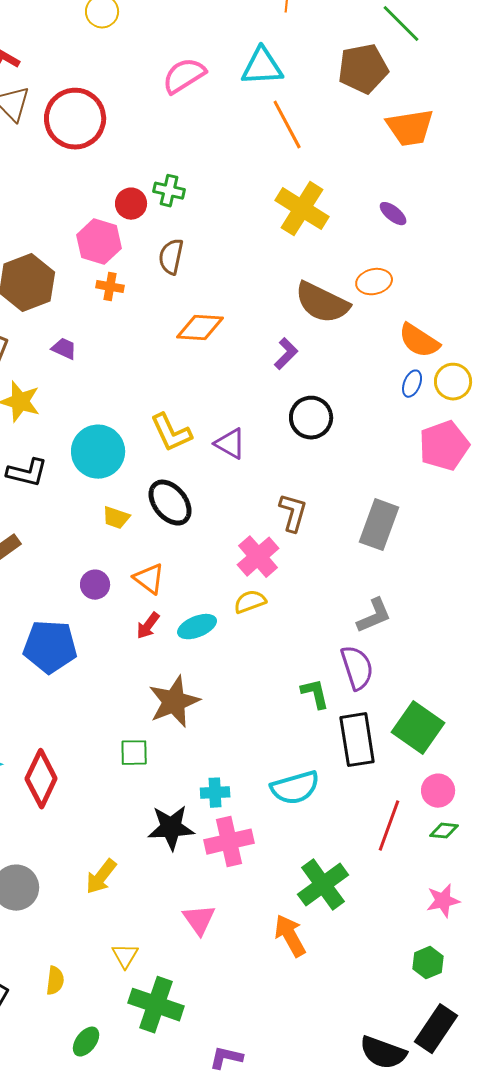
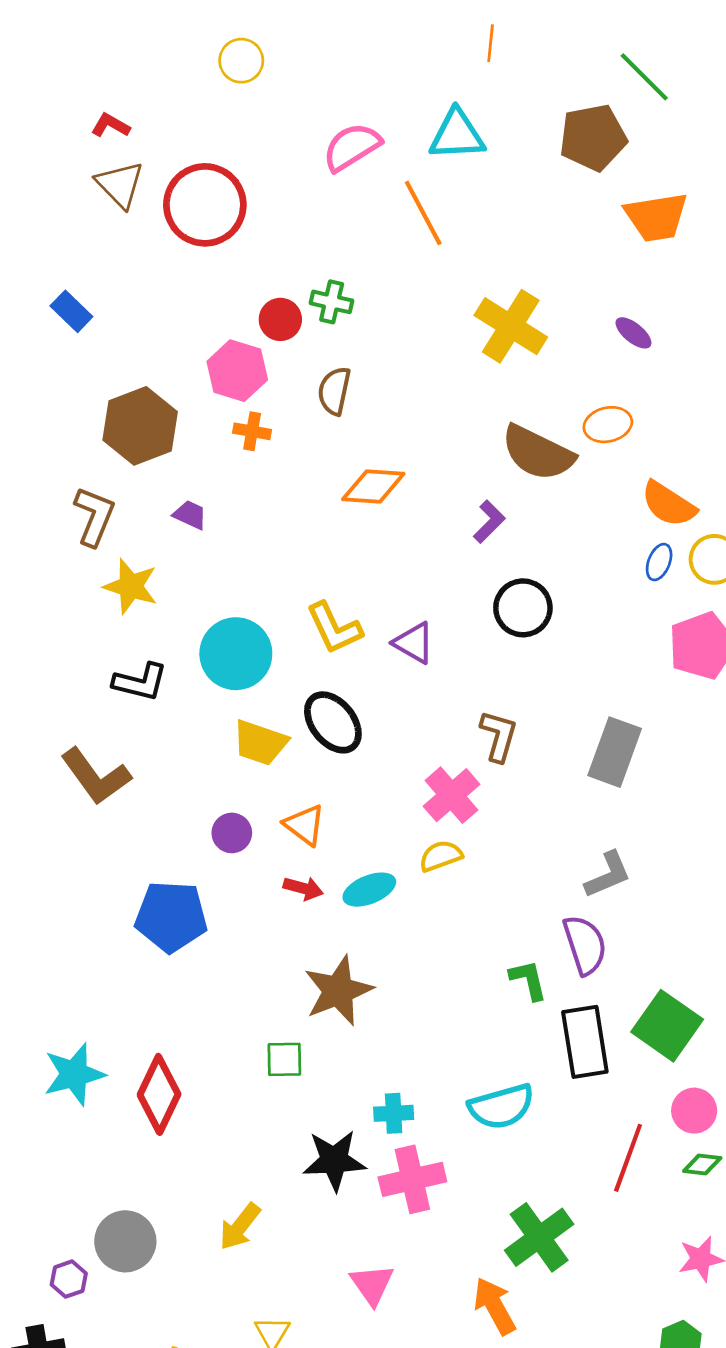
orange line: (287, 125) -> (423, 213), moved
yellow trapezoid: (116, 518) -> (260, 743), size x1.5
red arrow: (148, 626) -> (303, 888), turned -112

